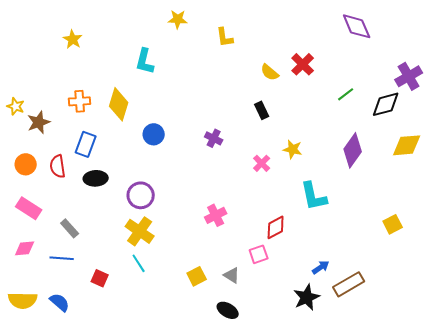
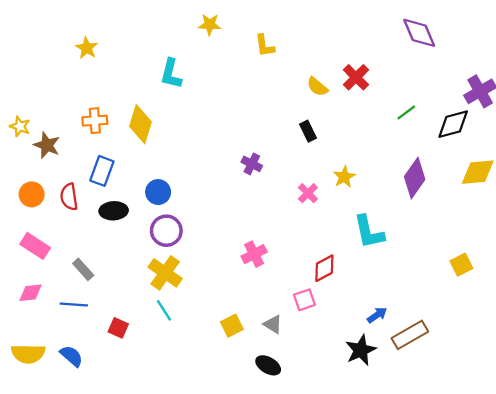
brown star: (39, 122) -> (47, 145), turned -30
blue circle: (154, 134) -> (158, 192), moved
yellow star: (293, 149) -> (344, 177), turned 30

